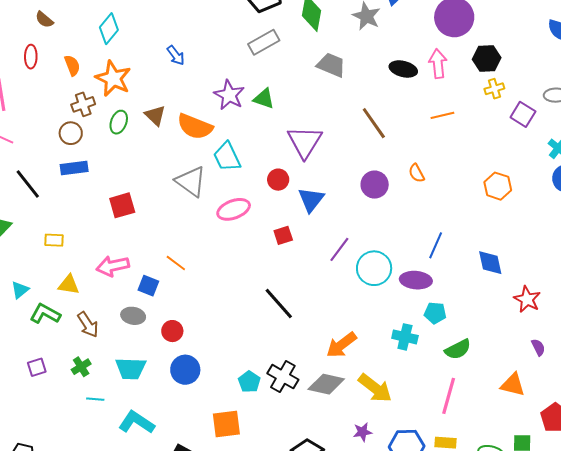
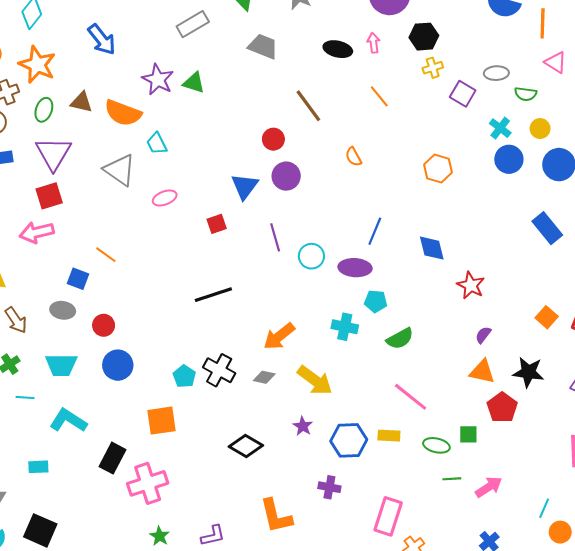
blue arrow: (176, 55) -> (102, 40), size x1.5
pink arrow: (438, 64) -> (374, 43), size x0.7
brown triangle: (155, 115) -> (82, 102), turned -30
orange line: (442, 115) -> (379, 96), turned 65
purple triangle: (305, 142) -> (53, 153), moved
cyan trapezoid: (227, 157) -> (157, 144), size x0.7
red circle: (278, 180) -> (273, 139), moved
purple circle: (375, 185) -> (286, 176), moved
pink ellipse: (234, 209) -> (165, 198), size x0.7
purple line: (339, 249) -> (275, 237), turned -52
pink arrow: (113, 266) -> (37, 232), moved
cyan circle: (374, 268) -> (311, 256), size x0.7
black line: (279, 303) -> (213, 295), turned -66
purple semicircle: (538, 347) -> (483, 335), turned -114
gray diamond: (326, 384) -> (264, 377), size x0.6
orange triangle: (513, 385) -> (482, 372), moved
pink line: (449, 396) -> (411, 397), moved, turned -66
purple star: (362, 432) -> (303, 426), turned -30

